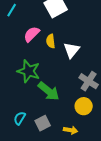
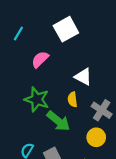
yellow semicircle: (51, 41) -> (72, 99), moved
white triangle: (72, 50) -> (83, 77), turned -42

